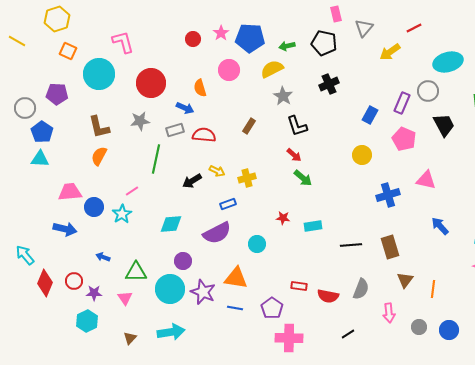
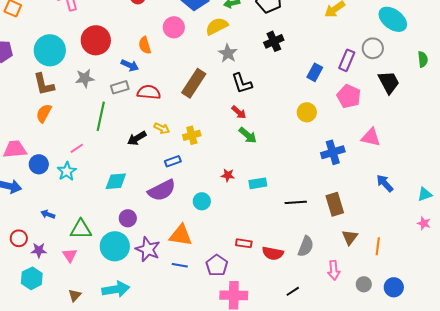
cyan ellipse: (448, 62) -> (393, 19), turned 52
cyan circle: (99, 74) -> (50, 50), moved
brown rectangle: (249, 126) -> (194, 83), size x1.8

